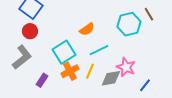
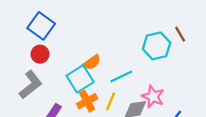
orange semicircle: (87, 29) -> (92, 62), moved

